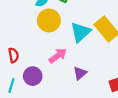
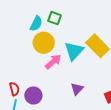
red semicircle: (14, 55) -> (14, 89), moved
pink arrow: (58, 56) -> (53, 62), moved

